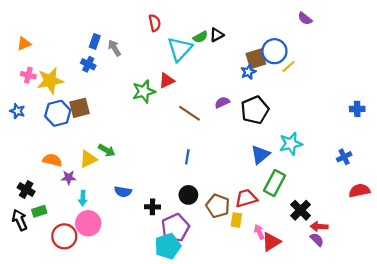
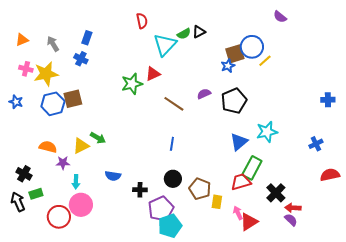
gray arrow: (114, 48) -> (53, 44), moved
red trapezoid: (246, 198) -> (241, 182), moved
cyan pentagon: (168, 246) -> (170, 226), moved

